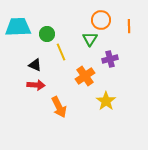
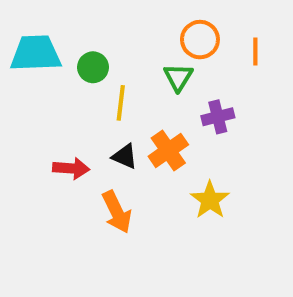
yellow line: (61, 52) -> (121, 103), turned 30
black triangle: (35, 65) -> (125, 156), moved

